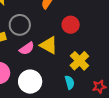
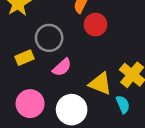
red circle: (71, 25) -> (96, 25), moved
yellow triangle: (49, 45) -> (100, 84), moved

